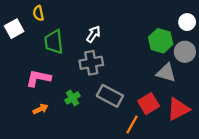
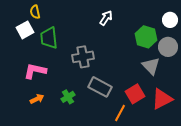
white square: (14, 29) -> (25, 30), moved
white arrow: (93, 34) -> (106, 18), moved
gray triangle: (166, 73) -> (151, 66), turned 30
green cross: (73, 98) -> (68, 97), moved

